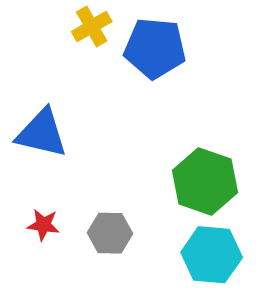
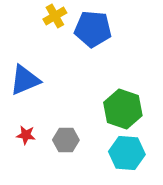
blue triangle: (42, 133) -> (25, 80), turned -36

